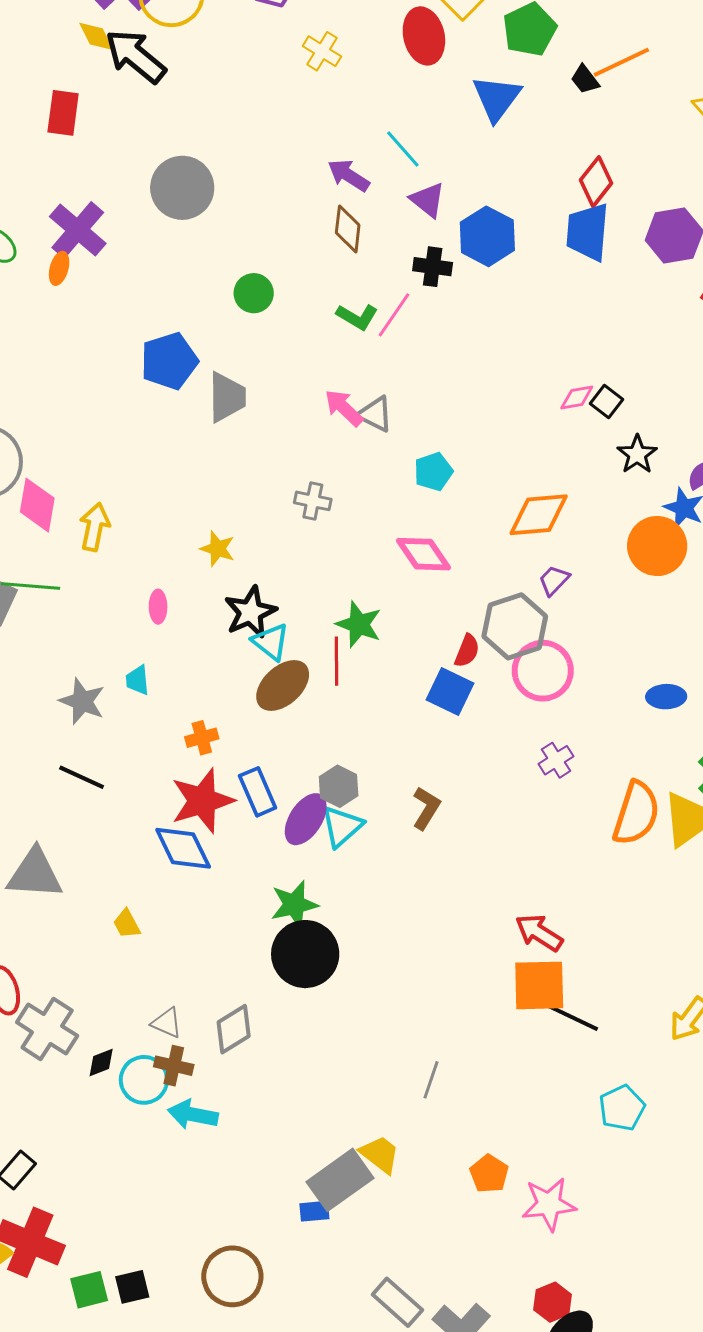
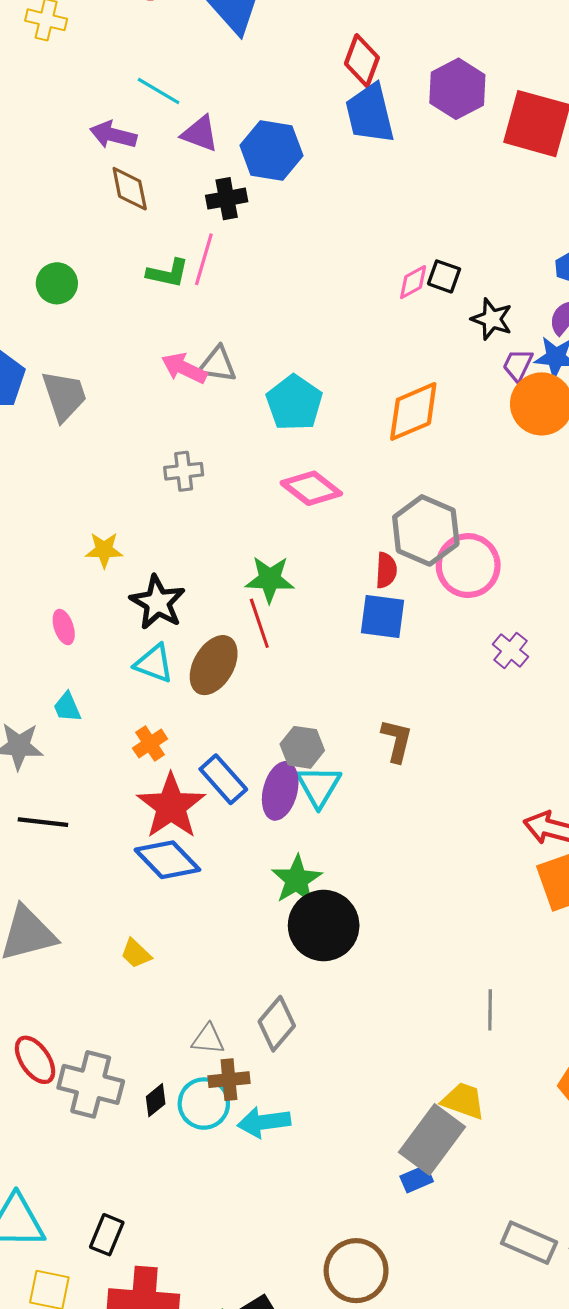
cyan pentagon: (433, 472) -> (294, 403), size x1.4
purple trapezoid: (554, 580) -> (518, 365), moved
cyan triangle: (271, 642) -> (154, 663), moved

